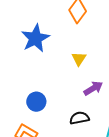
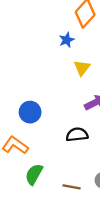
blue star: (35, 38) -> (67, 40), moved, size x0.5

